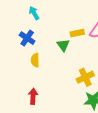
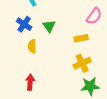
yellow rectangle: (77, 33) -> (81, 38), moved
green triangle: (63, 45) -> (49, 26), moved

